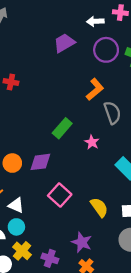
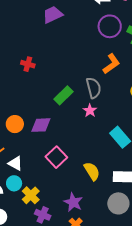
purple trapezoid: (64, 43) -> (53, 15), moved
red cross: (11, 82) -> (28, 64), moved
orange L-shape: (95, 89) -> (111, 64), moved
gray semicircle: (112, 113) -> (94, 88), moved
yellow cross: (22, 251) -> (31, 195), moved

